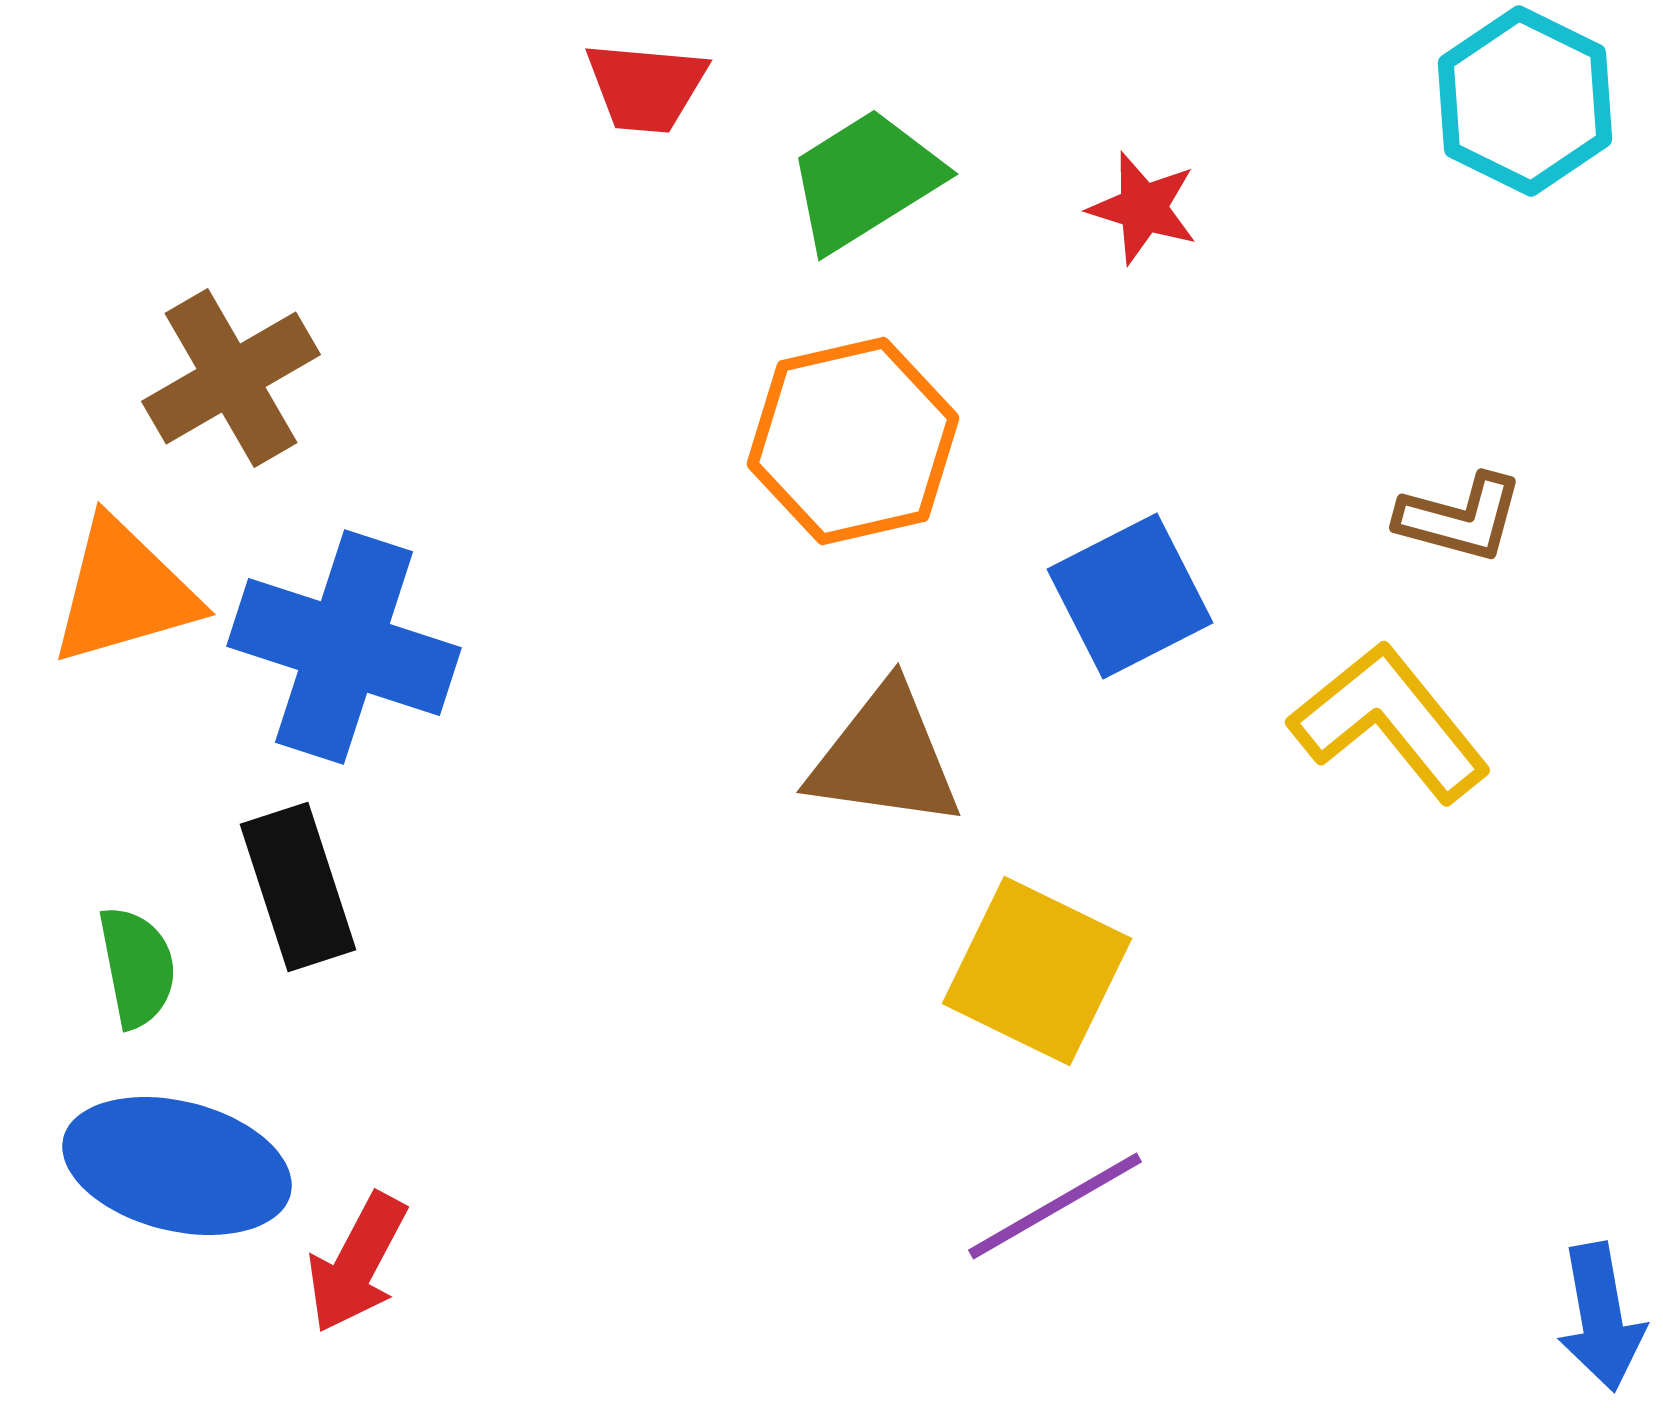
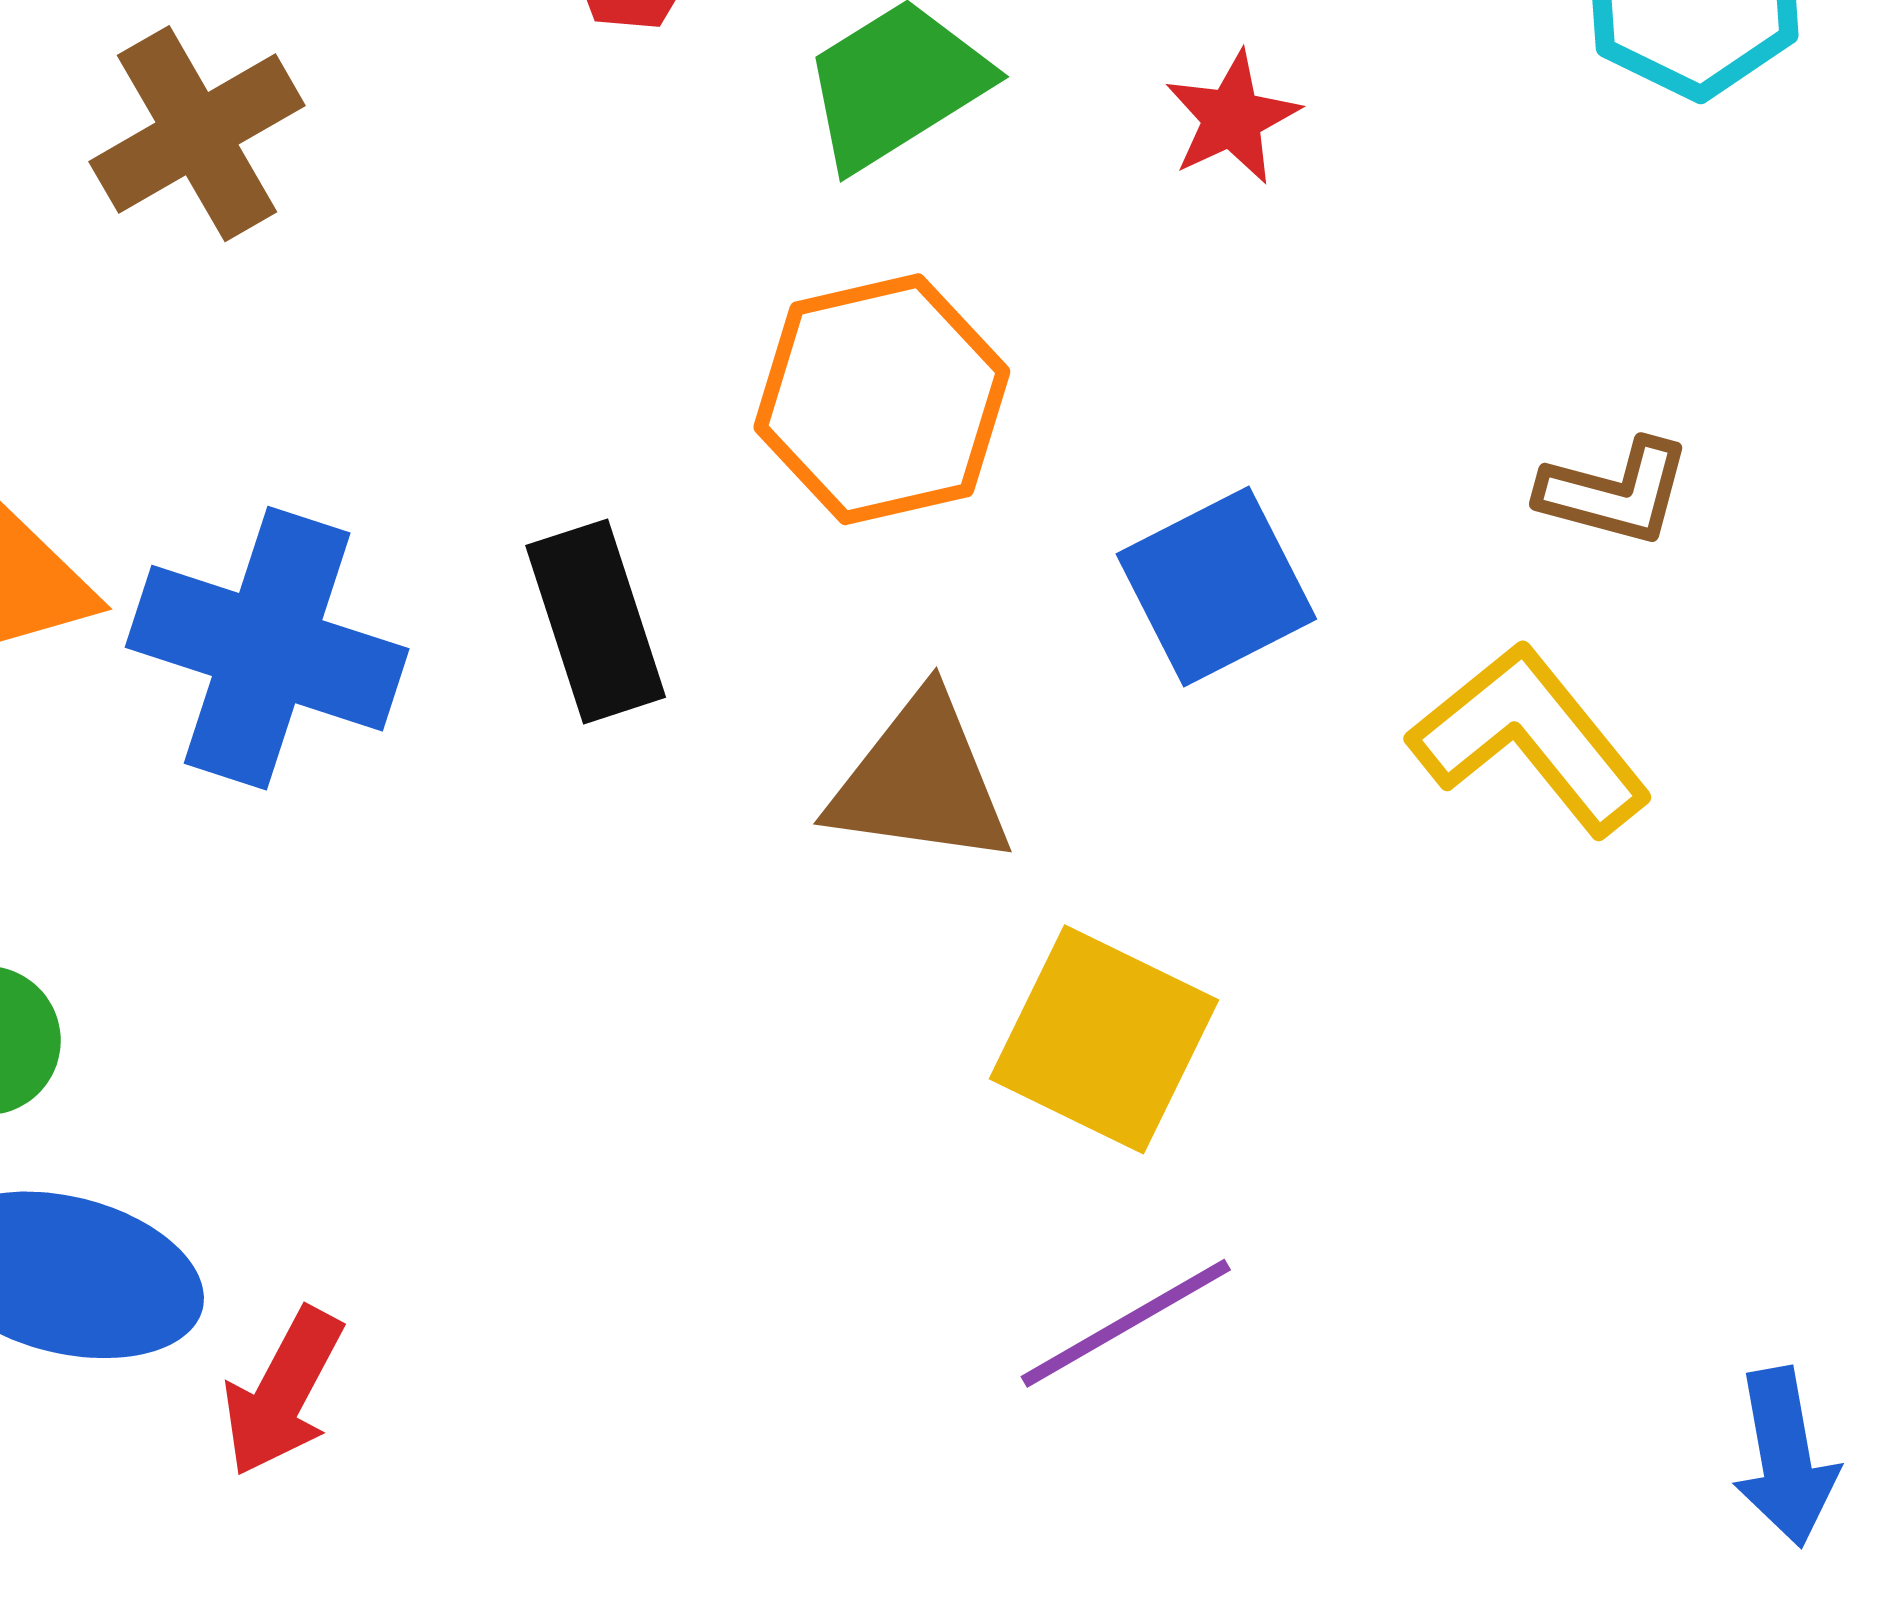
red star: (1143, 208) -> (1232, 118), turned 30
brown cross: (231, 378) -> (197, 134), moved
black rectangle: (298, 887) -> (596, 621), moved

